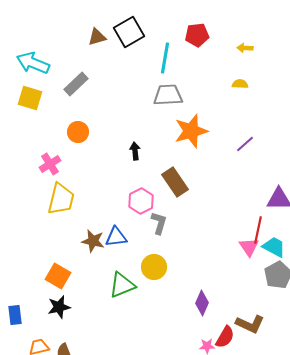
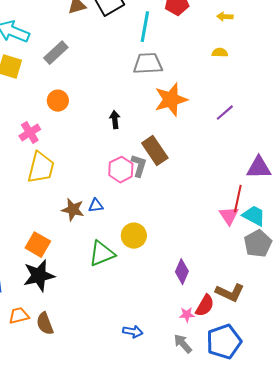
gray L-shape: (159, 223) -> (139, 166), moved
blue triangle: (116, 237) -> (96, 206), size x0.7
black star: (59, 307) -> (39, 276), size x1.4

